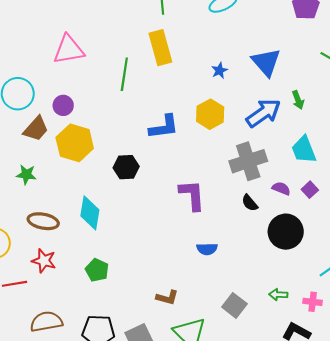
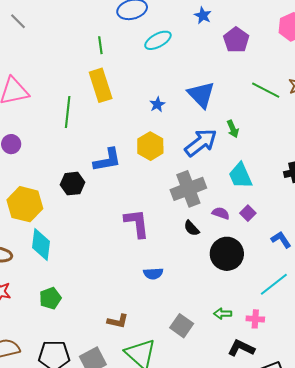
yellow hexagon: (75, 143) -> (25, 204), moved
black hexagon: (126, 167) -> (72, 184), moved
green pentagon: (97, 270) -> (50, 298), turned 30

